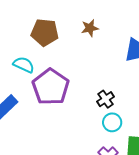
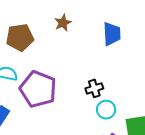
black cross: (106, 99) -> (94, 88), turned 30

